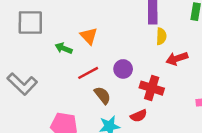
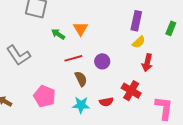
yellow semicircle: (161, 36) -> (139, 42), turned 32
red arrow: (177, 59) -> (147, 63), turned -72
red cross: (152, 88) -> (131, 91), moved

